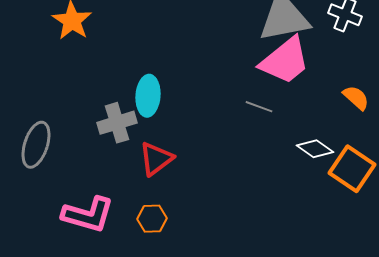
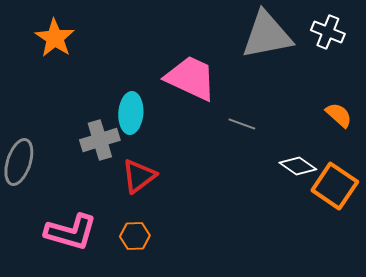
pink trapezoid: (285, 61) -> (191, 78), moved, turned -116

